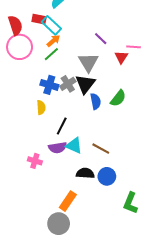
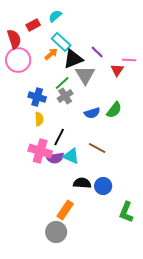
red rectangle: (39, 19) -> (33, 25), moved, turned -40
cyan rectangle: (51, 25) -> (61, 42), moved
green line: (51, 54) -> (62, 83), moved
black triangle: (85, 84) -> (73, 59), moved, turned 30
blue cross: (49, 85) -> (37, 97), moved
blue semicircle: (96, 101) -> (92, 113), turned 84
brown line: (101, 149) -> (97, 148), moved
pink cross: (35, 161) -> (40, 151), moved, size x1.6

